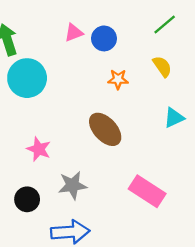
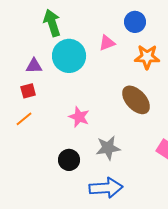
pink triangle: (74, 33) -> (107, 43), moved
orange star: (118, 79) -> (147, 57), size x1.4

